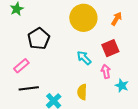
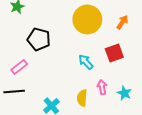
black pentagon: (39, 39) -> (39, 39), turned -30
pink arrow: (106, 71) -> (102, 87), moved
black line: (29, 88) -> (14, 92), moved

